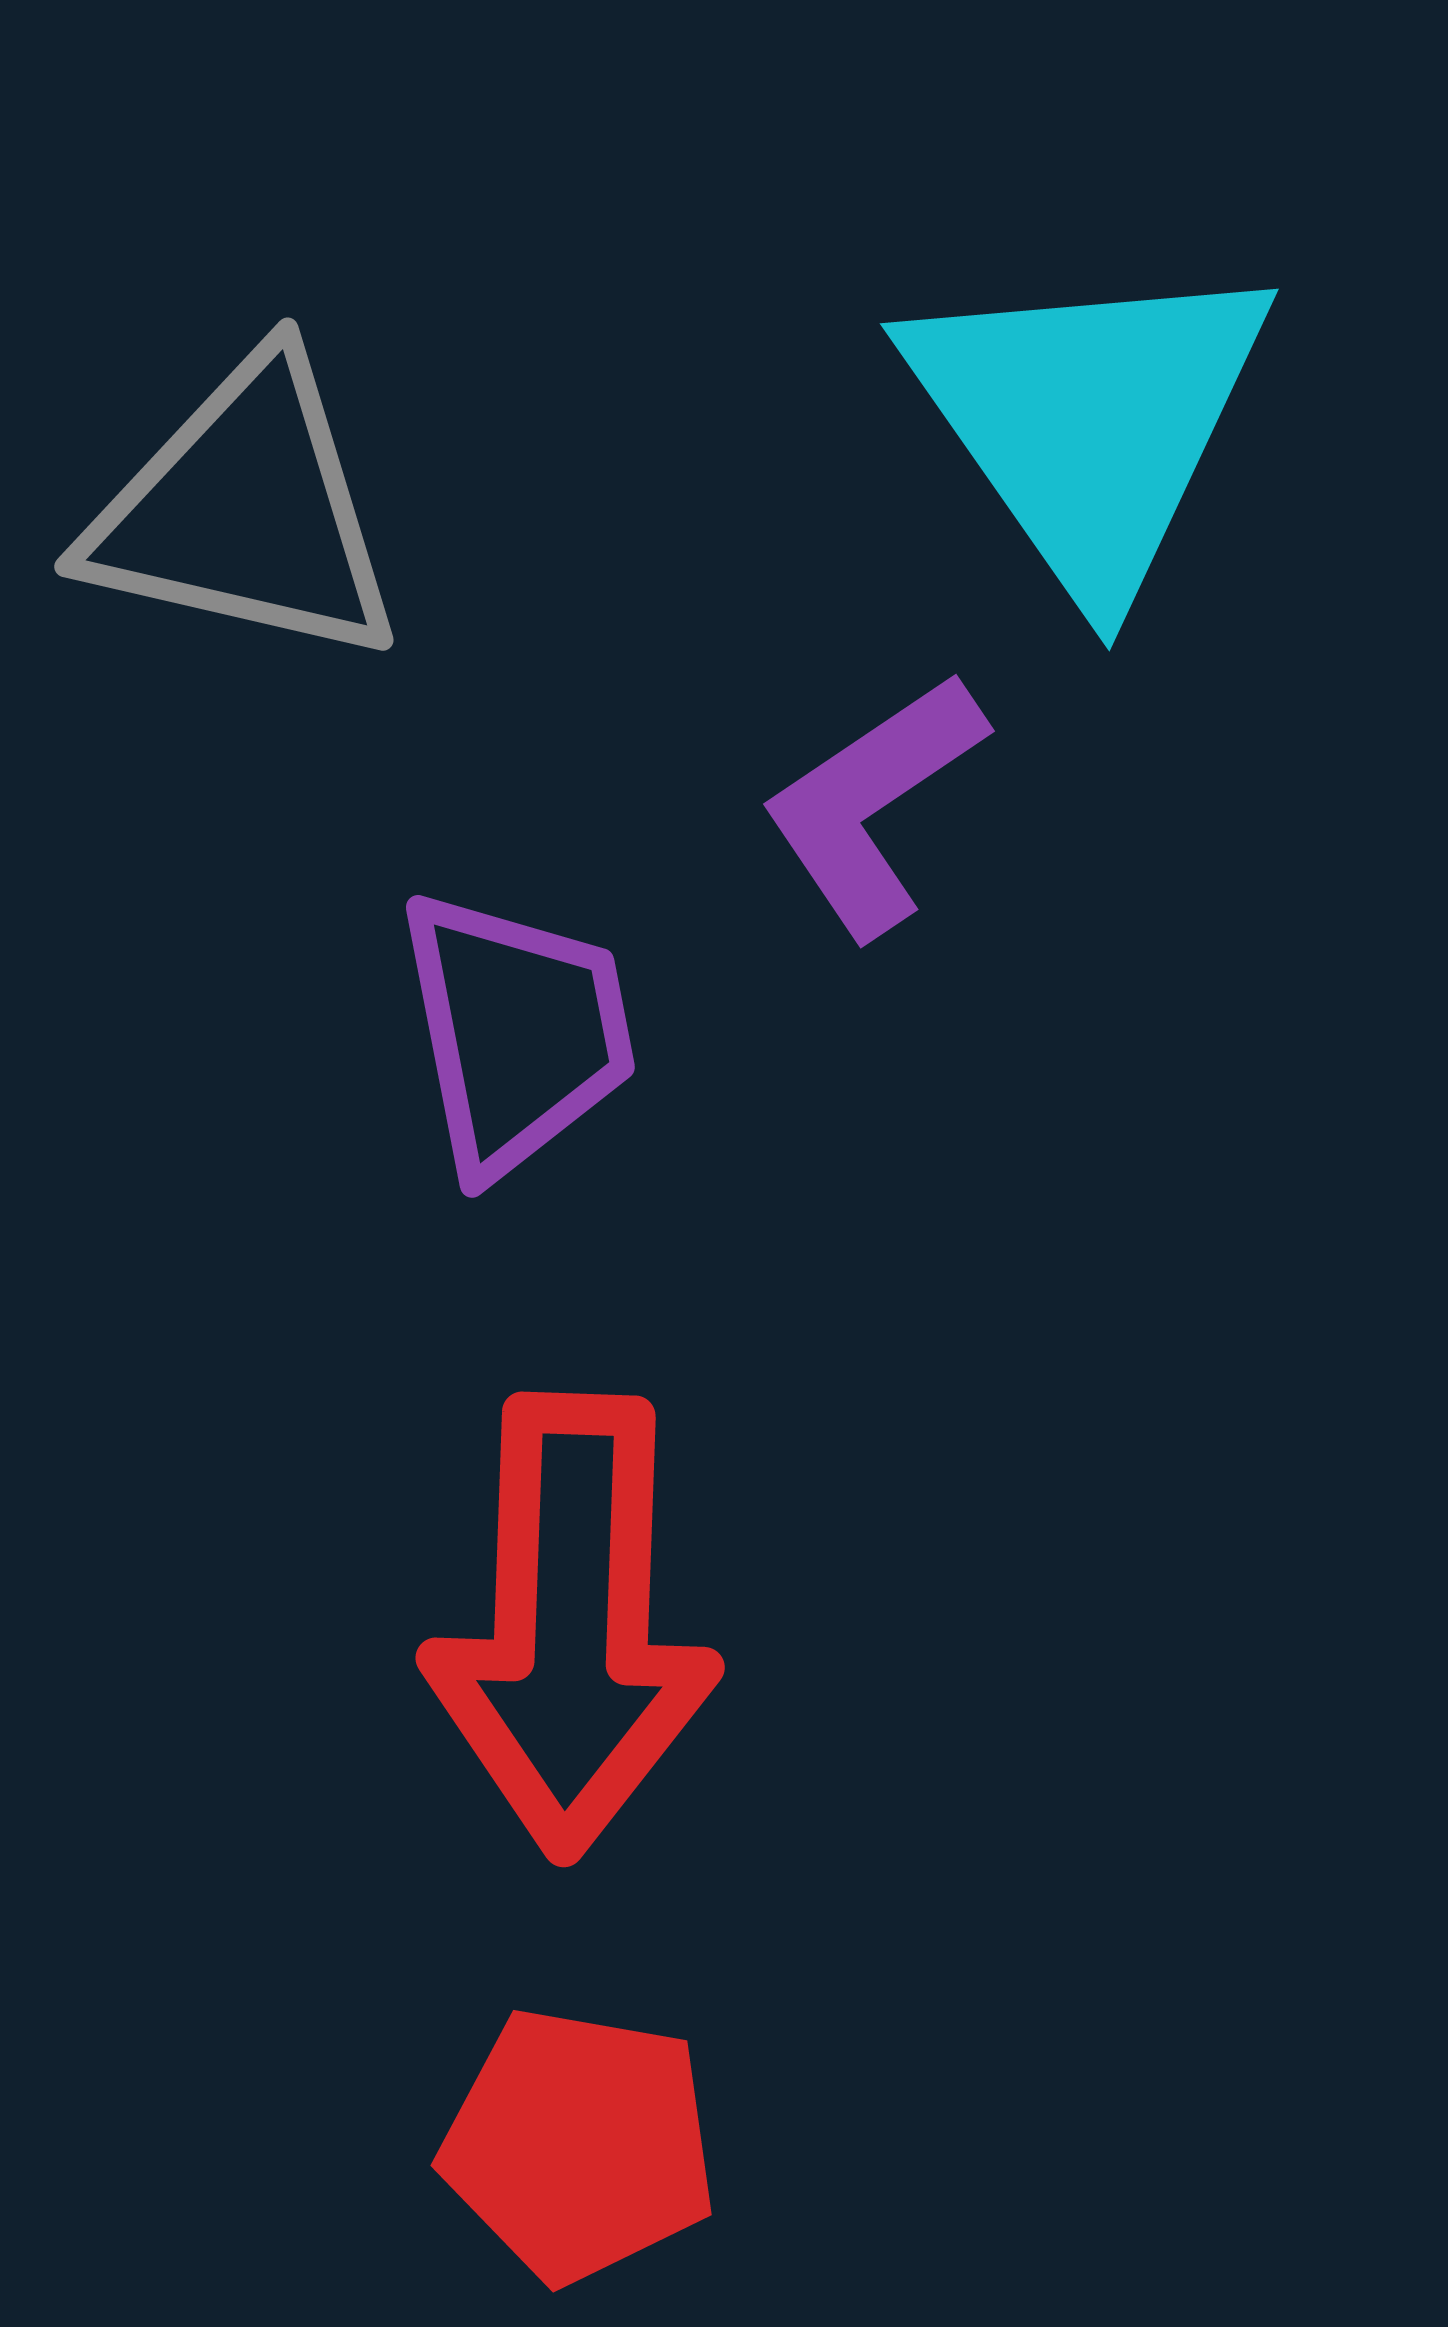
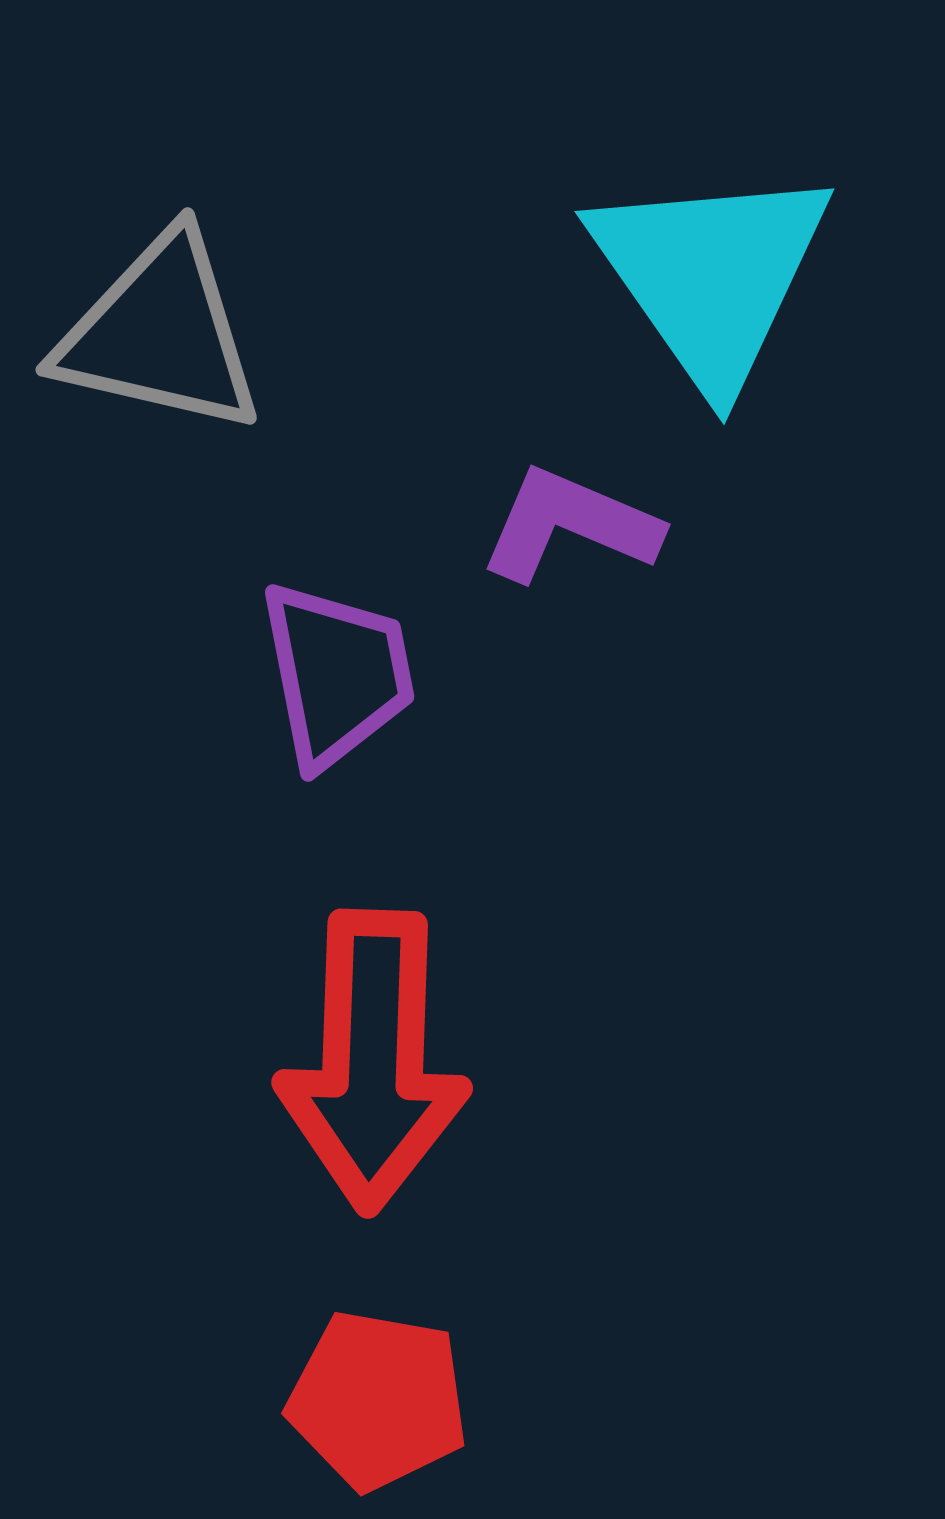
purple L-shape: (873, 804) -> (570, 525), turned 57

